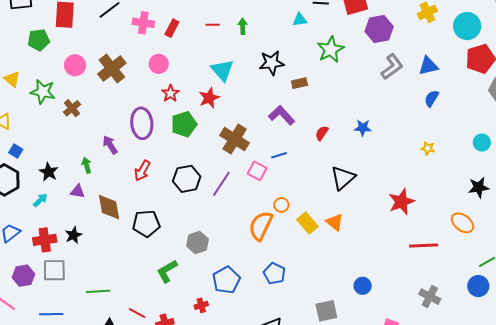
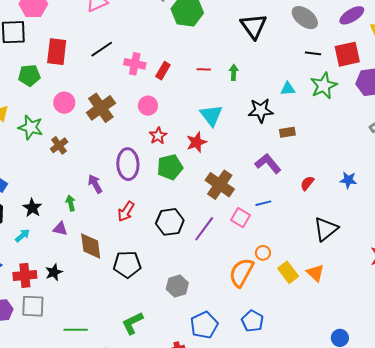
cyan triangle: (300, 20) -> (288, 89), moved
green star: (331, 50) -> (324, 86), moved
green L-shape: (167, 271) -> (132, 323), moved

